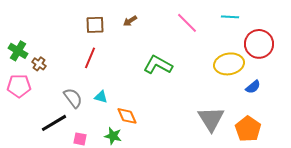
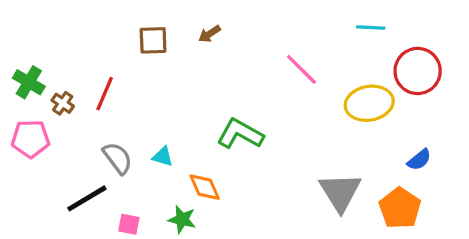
pink line: (187, 23) -> (301, 69), moved
red line: (90, 58) -> (105, 94), moved
green L-shape: (158, 65) -> (240, 134), moved
blue semicircle: (253, 87) -> (419, 160), moved

